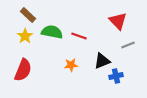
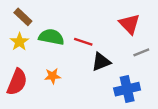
black triangle: (102, 61) -> (101, 62), moved
orange star: (71, 65) -> (53, 76), moved
blue cross: (116, 76) -> (127, 89), size x1.5

